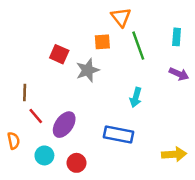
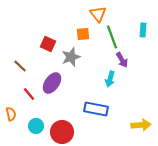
purple arrow: (179, 74) -> (122, 60), moved, turned 35
brown line: (25, 92) -> (20, 66), moved, turned -48
purple ellipse: (64, 125) -> (52, 83), moved
red circle: (77, 163) -> (62, 132), size x1.5

